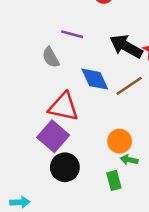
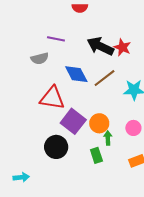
gray semicircle: (51, 57) -> (40, 59), turned -72
purple square: (53, 136) -> (73, 121), moved
green arrow: (129, 160) -> (108, 138), turned 80

